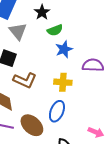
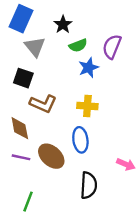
purple semicircle: (93, 65) -> (112, 47), moved, turned -70
blue ellipse: (57, 111) -> (80, 140), turned -30

